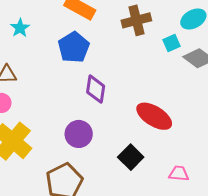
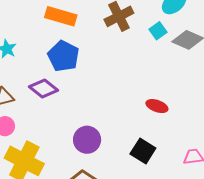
purple diamond: (96, 89) -> (44, 89), moved, turned -48
red ellipse: (154, 116) -> (157, 106), size x0.6

